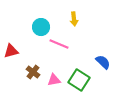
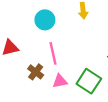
pink line: (59, 44) -> (53, 53), moved, turned 54

